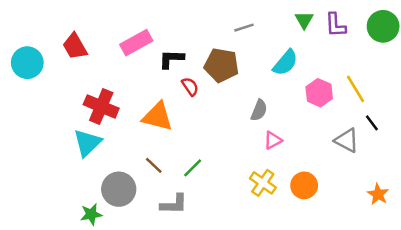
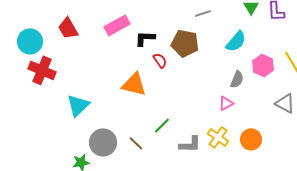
red cross: (101, 106) -> (42, 70), moved
gray semicircle: (259, 110) -> (237, 79), moved
brown line: (154, 165) -> (136, 143), moved
gray L-shape: (174, 204) -> (190, 144), moved

